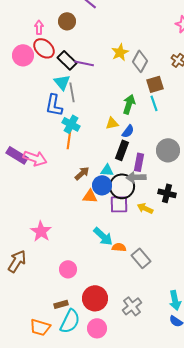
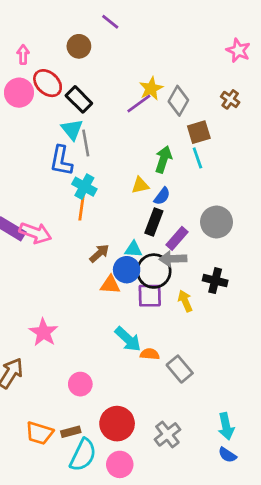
pink arrow: (39, 27) -> (23, 54), moved
purple line: (84, 63) -> (139, 104), moved, turned -48
purple rectangle: (139, 162) -> (177, 238), turned 30
yellow arrow: (145, 208) -> (185, 301), turned 42
orange trapezoid: (40, 327) -> (39, 433), moved

